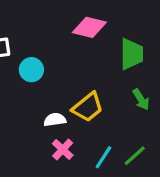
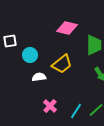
yellow trapezoid: (88, 107) -> (62, 64), moved
white semicircle: (55, 120) -> (39, 77), moved

